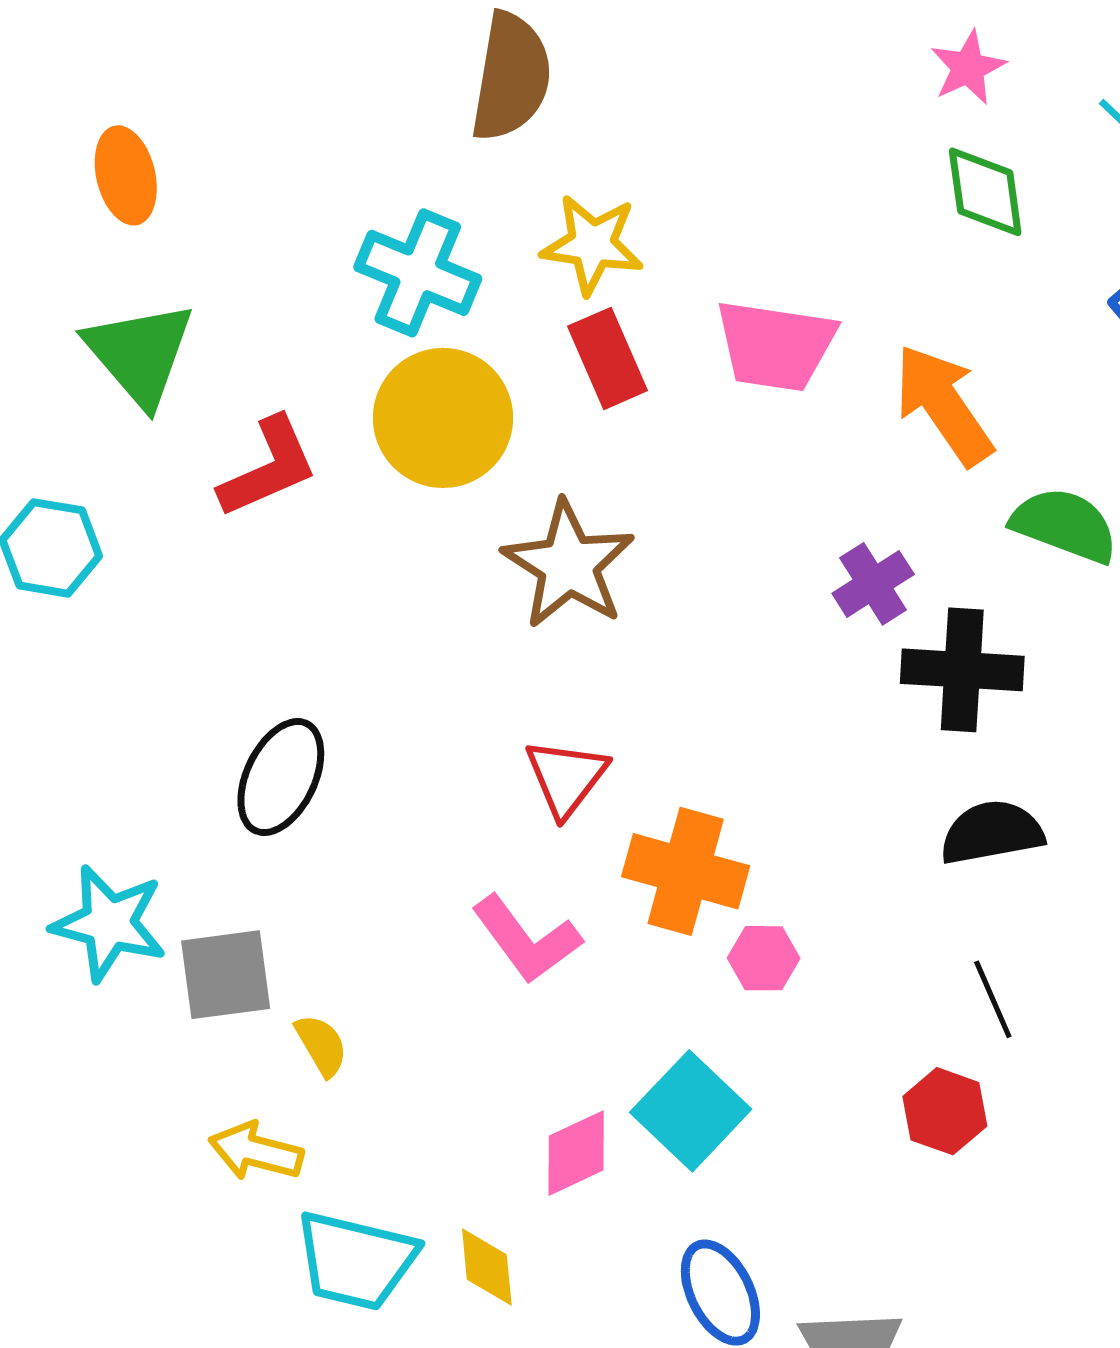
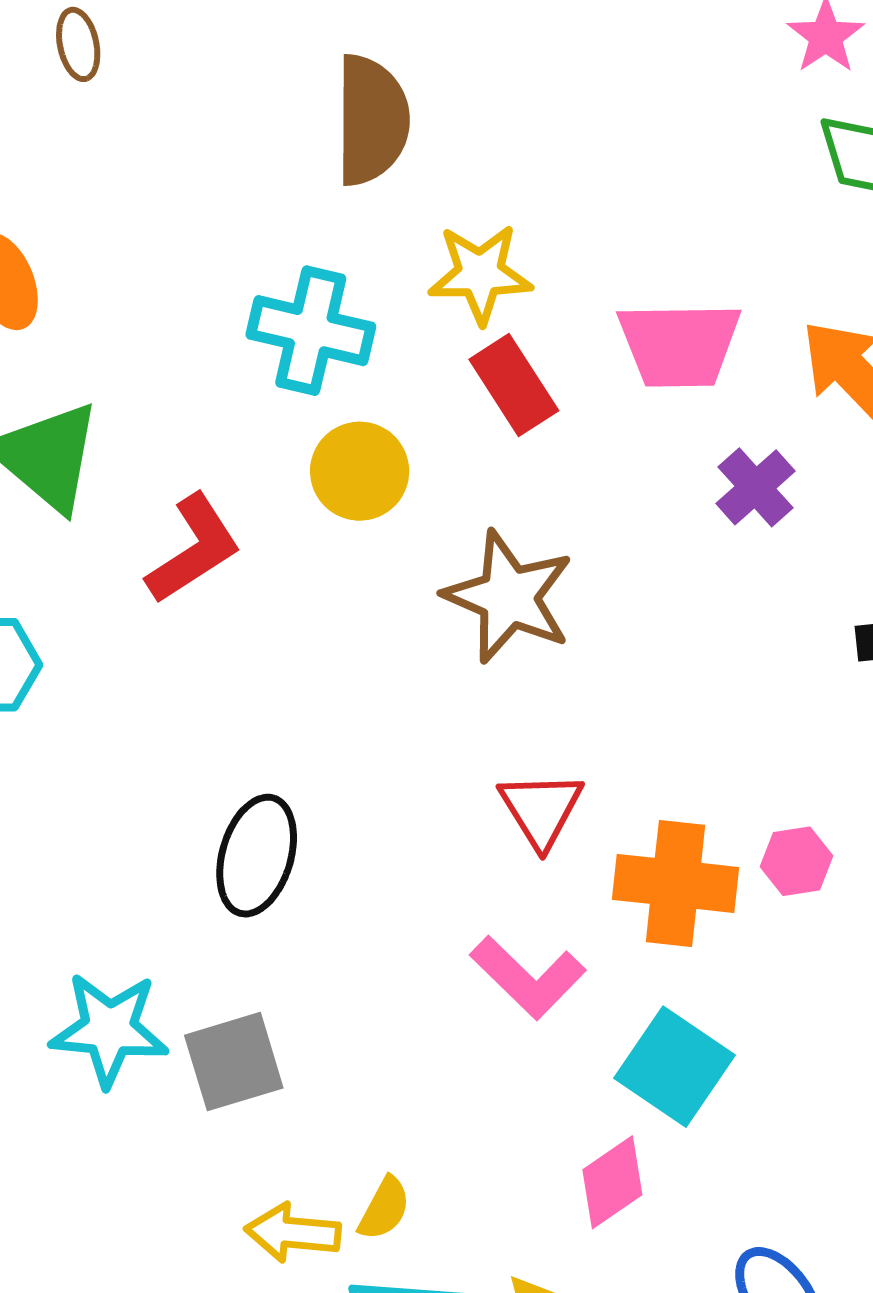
yellow circle: (443, 418) -> (360, 471), size x0.7
purple cross: (873, 584) -> (755, 487), moved
pink hexagon: (764, 958) -> (797, 861), moved
yellow semicircle: (321, 1045) -> (384, 1208), moved, turned 68
cyan square: (691, 1111) -> (675, 1067), moved

